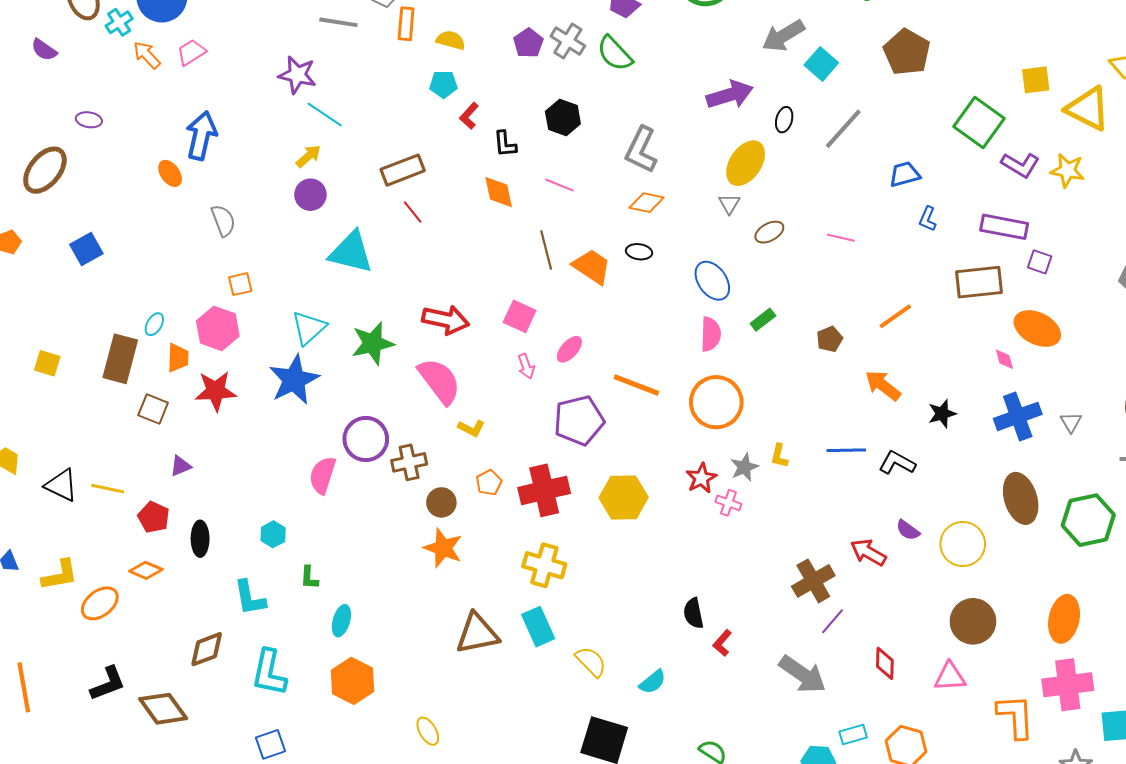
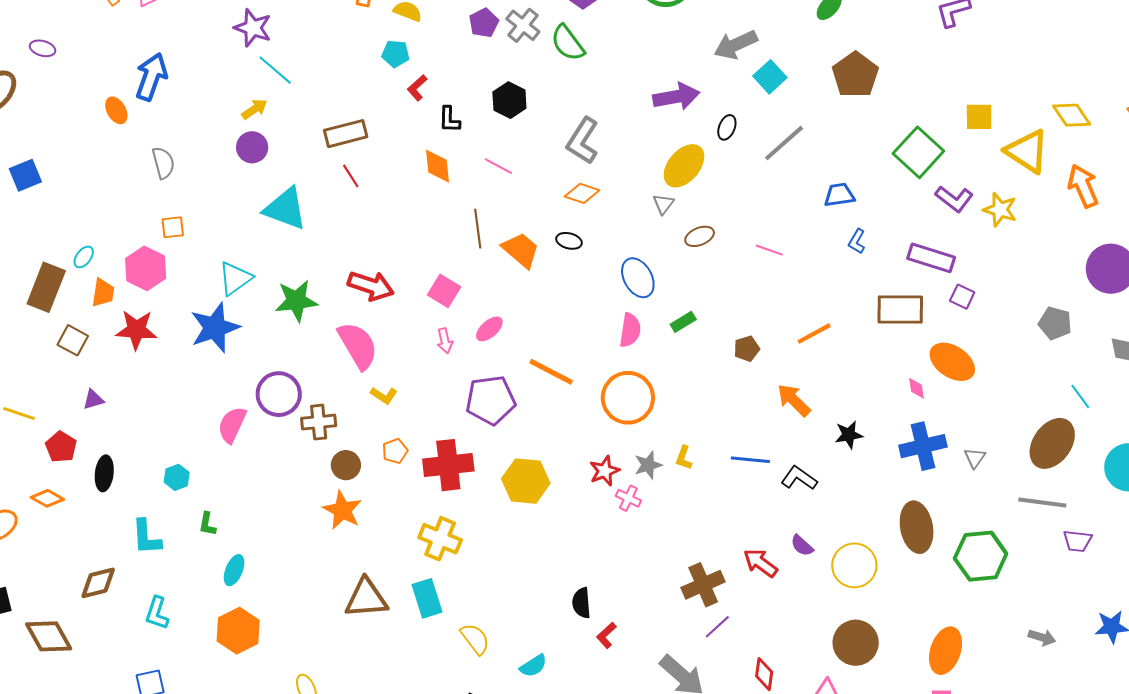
cyan L-shape: (269, 673) -> (157, 613), size x0.7

